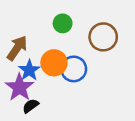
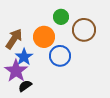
green circle: (63, 23) -> (61, 17), moved
orange circle: (54, 63) -> (44, 37), moved

